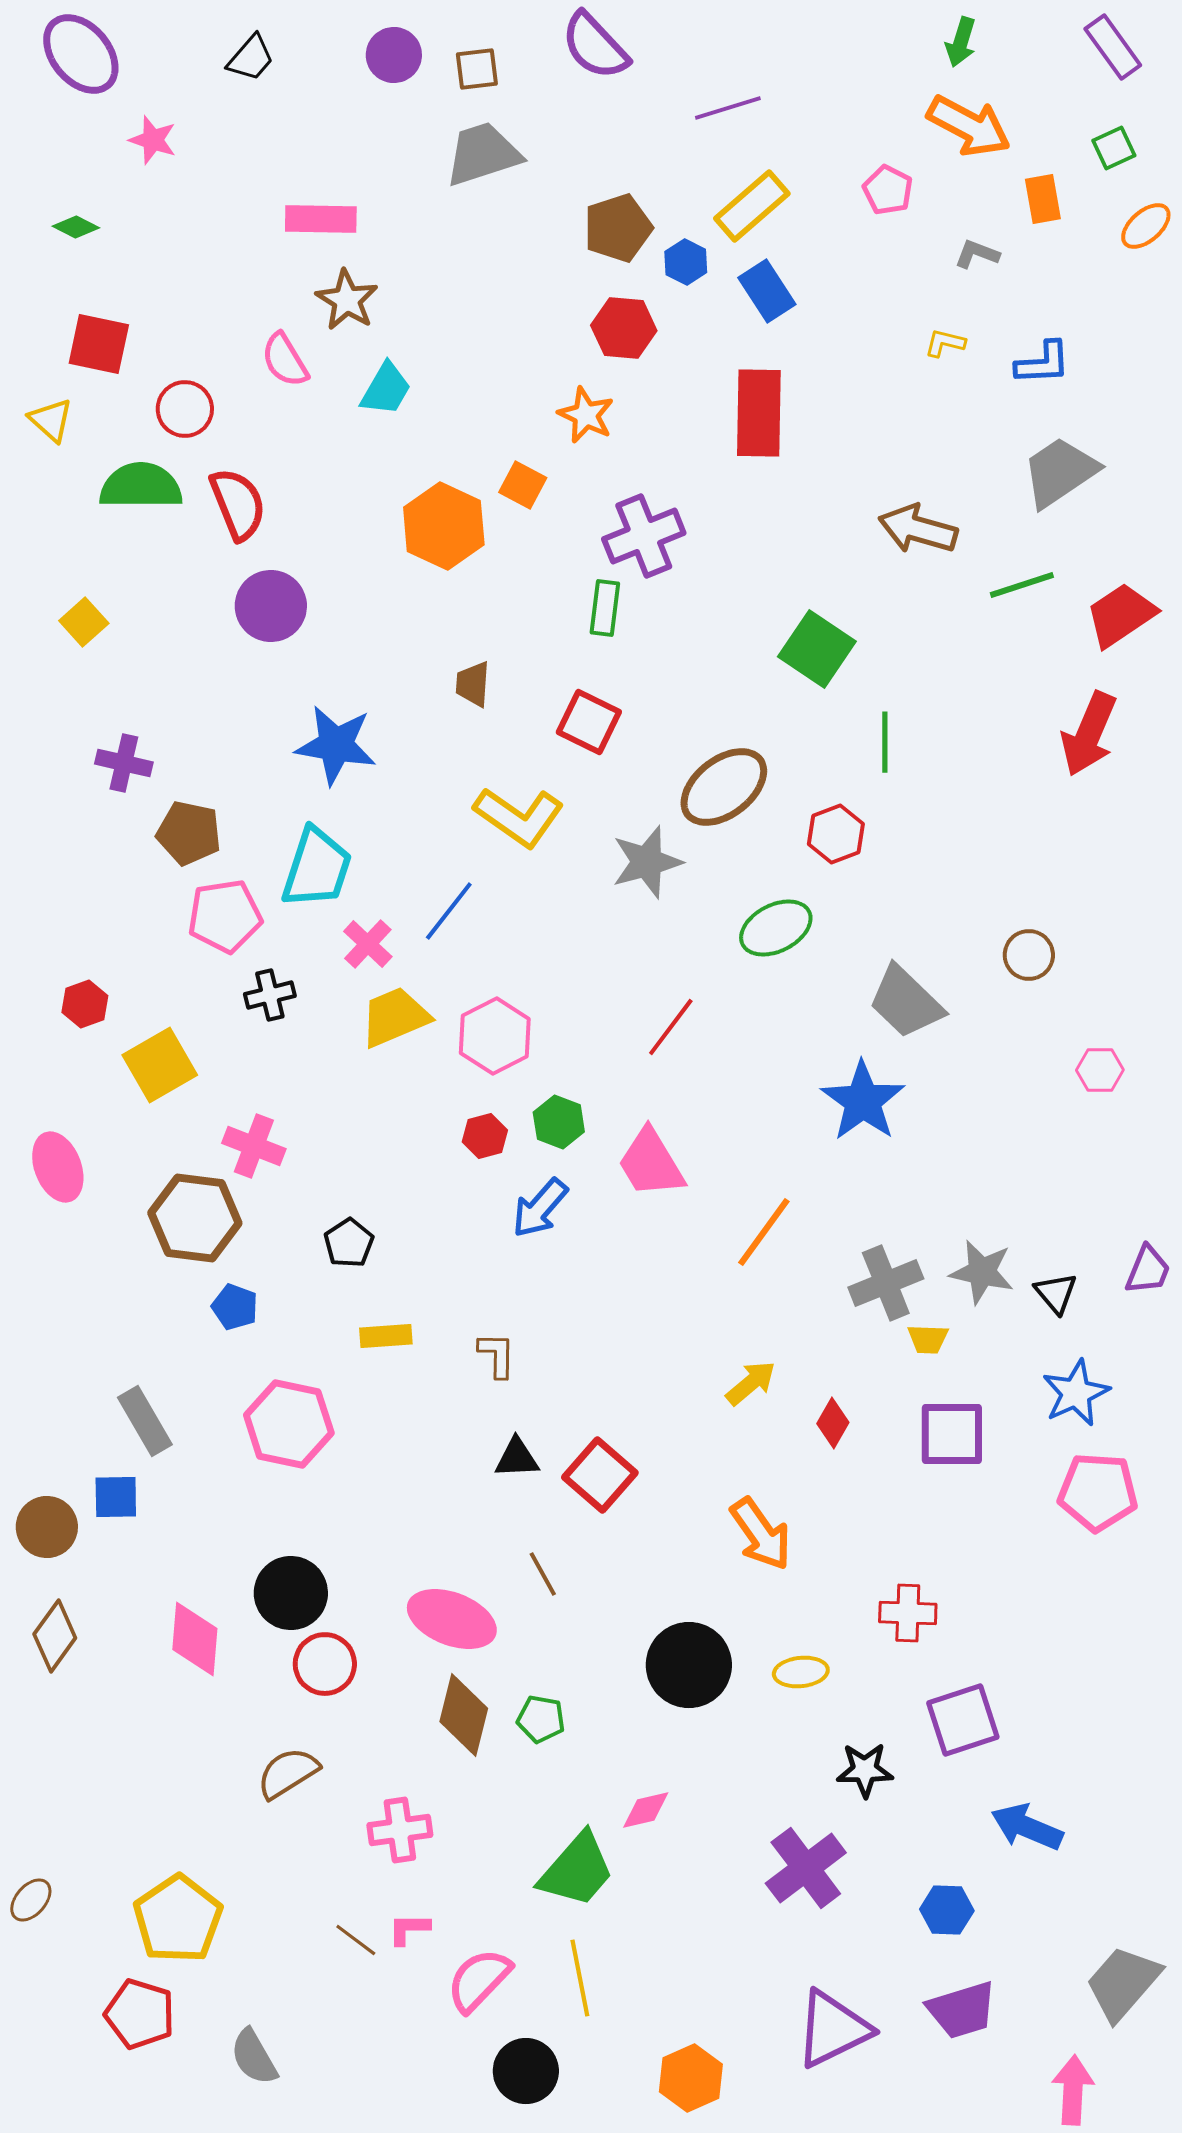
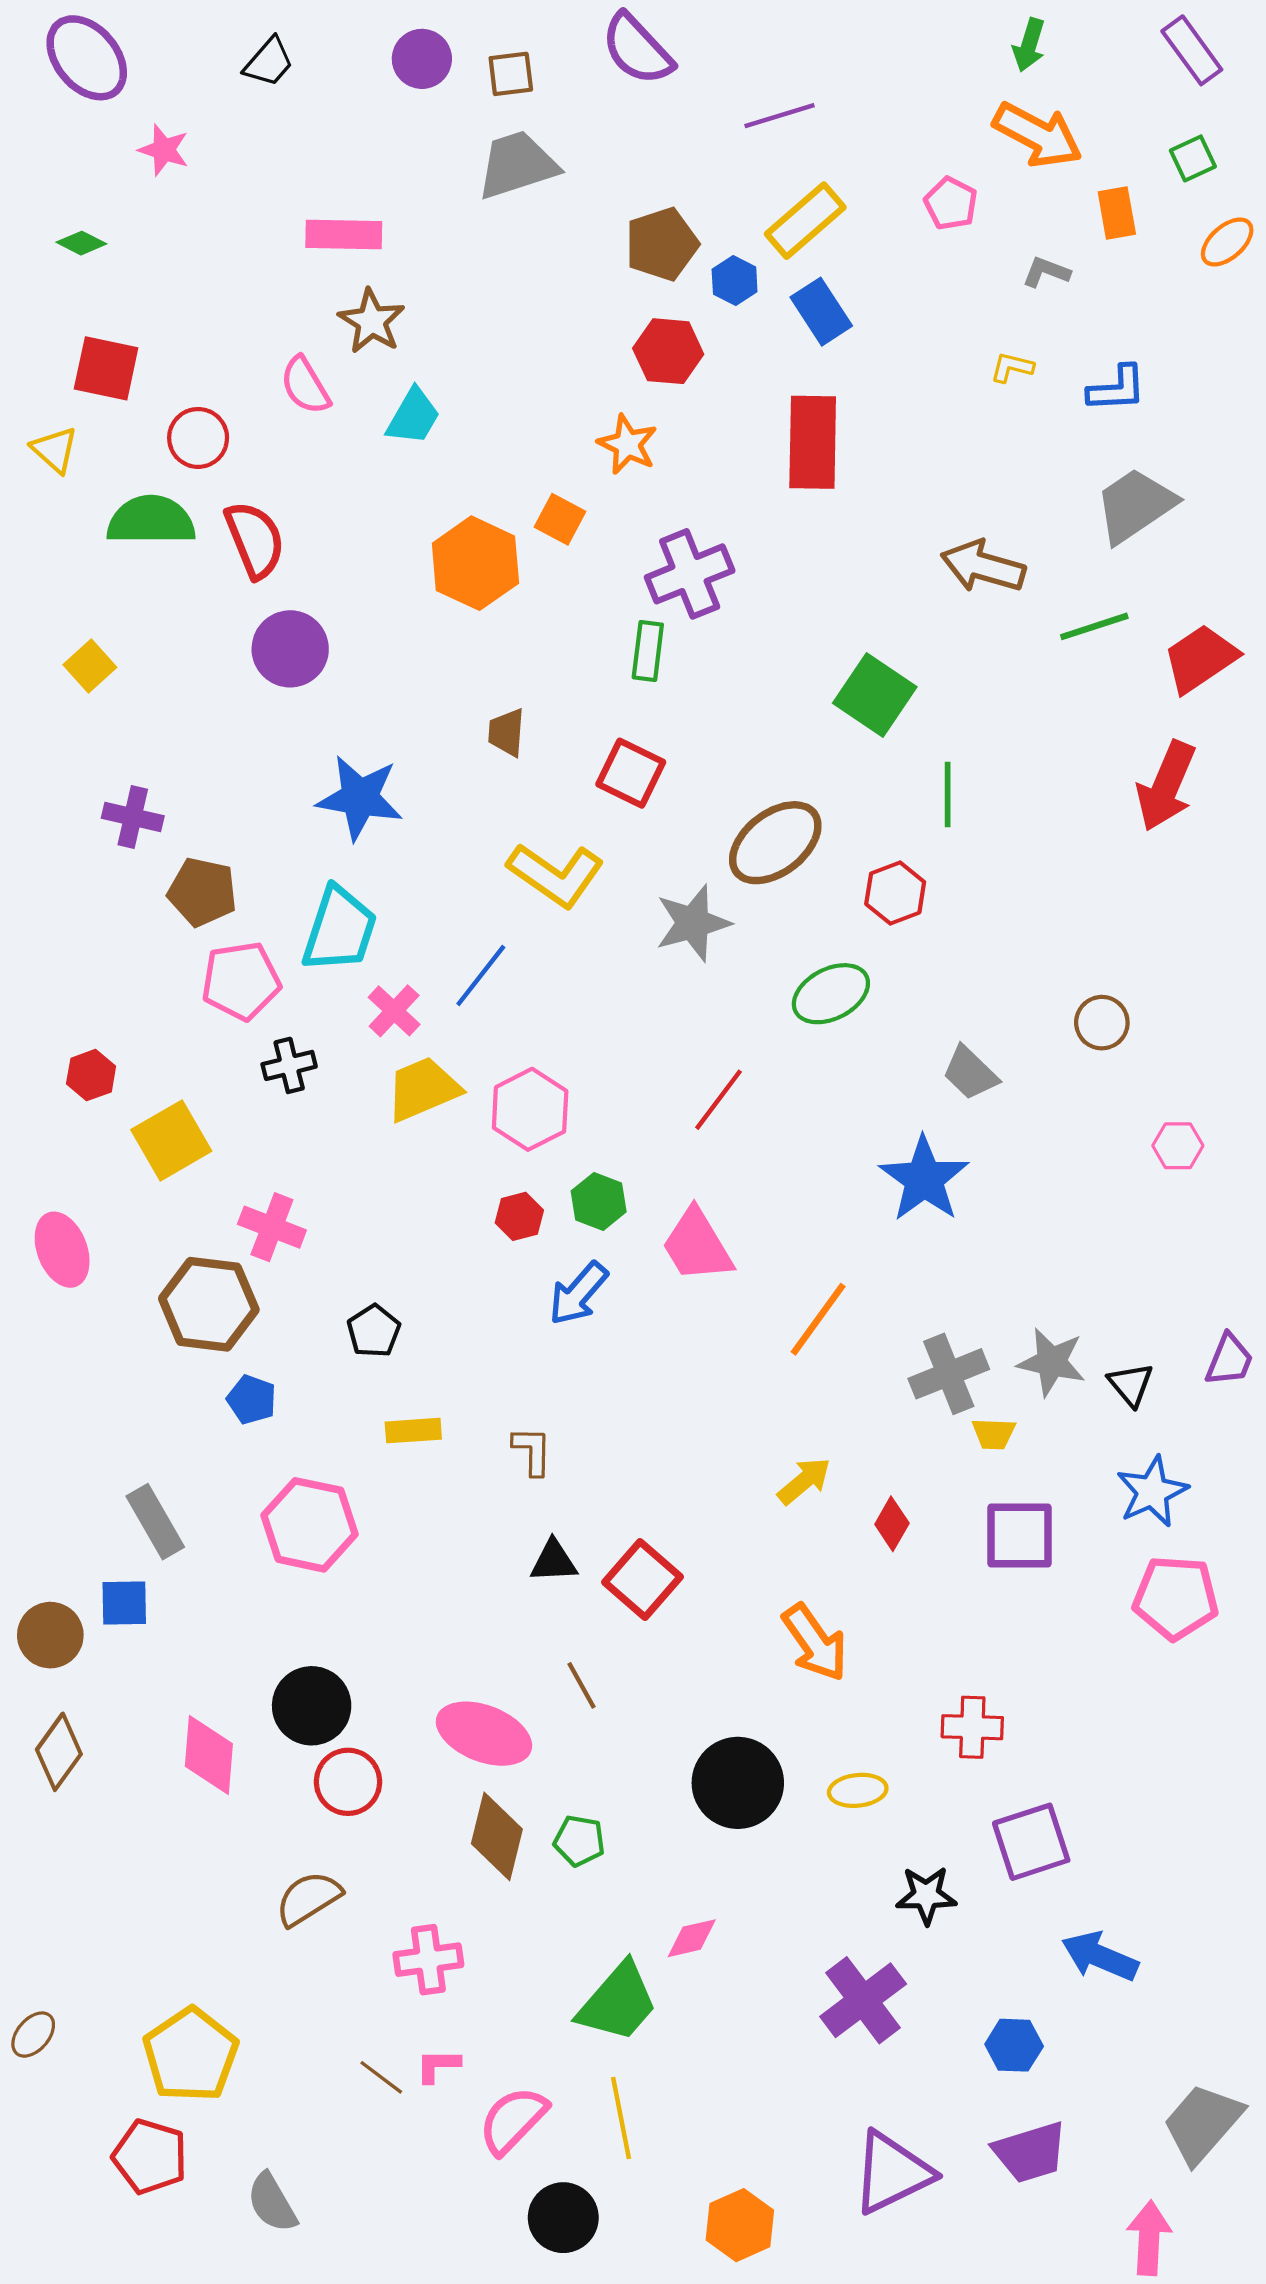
gray trapezoid: (906, 1002) -> (970, 1073), size x0.7

